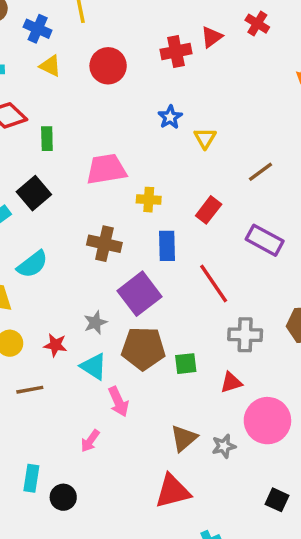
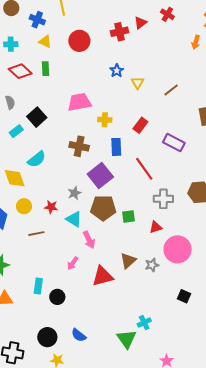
green rectangle: (47, 139) -> (46, 69), moved
brown line: (261, 172) -> (171, 90), moved
red triangle: (173, 491) -> (103, 276), moved

